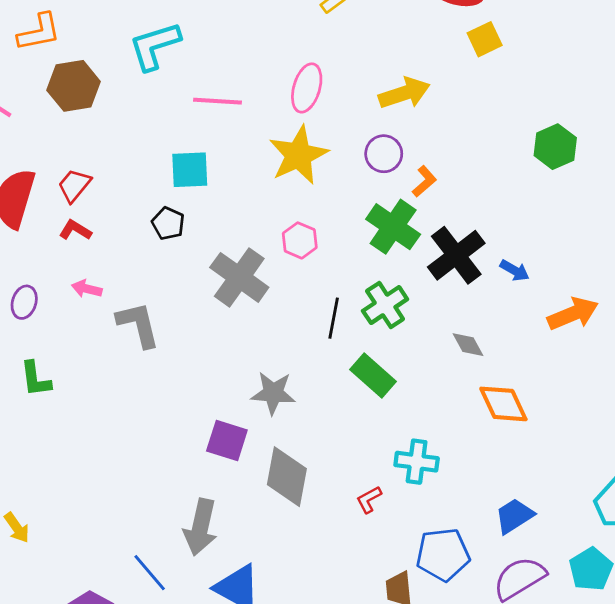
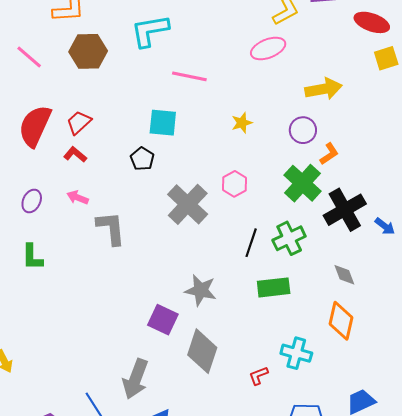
pink ellipse: (307, 88) -> (268, 48), moved, turned 44
yellow star: (298, 155) -> (242, 123), size x0.5
green rectangle: (373, 375) -> (274, 287), turned -56
orange diamond: (503, 404) -> (341, 321), moved, turned 30

